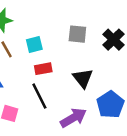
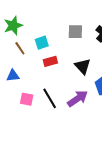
black line: (39, 96) -> (50, 98), moved

